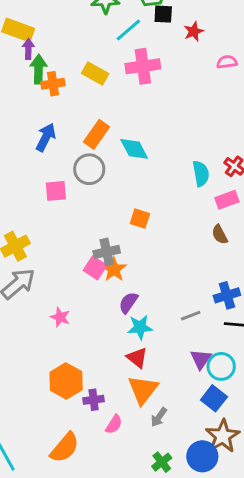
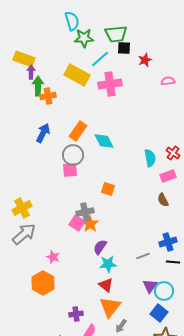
yellow rectangle: (95, 74) -> (77, 75), moved, size x1.4
pink square: (56, 191) -> (70, 170), moved
orange hexagon: (66, 381) -> (43, 283), moved

